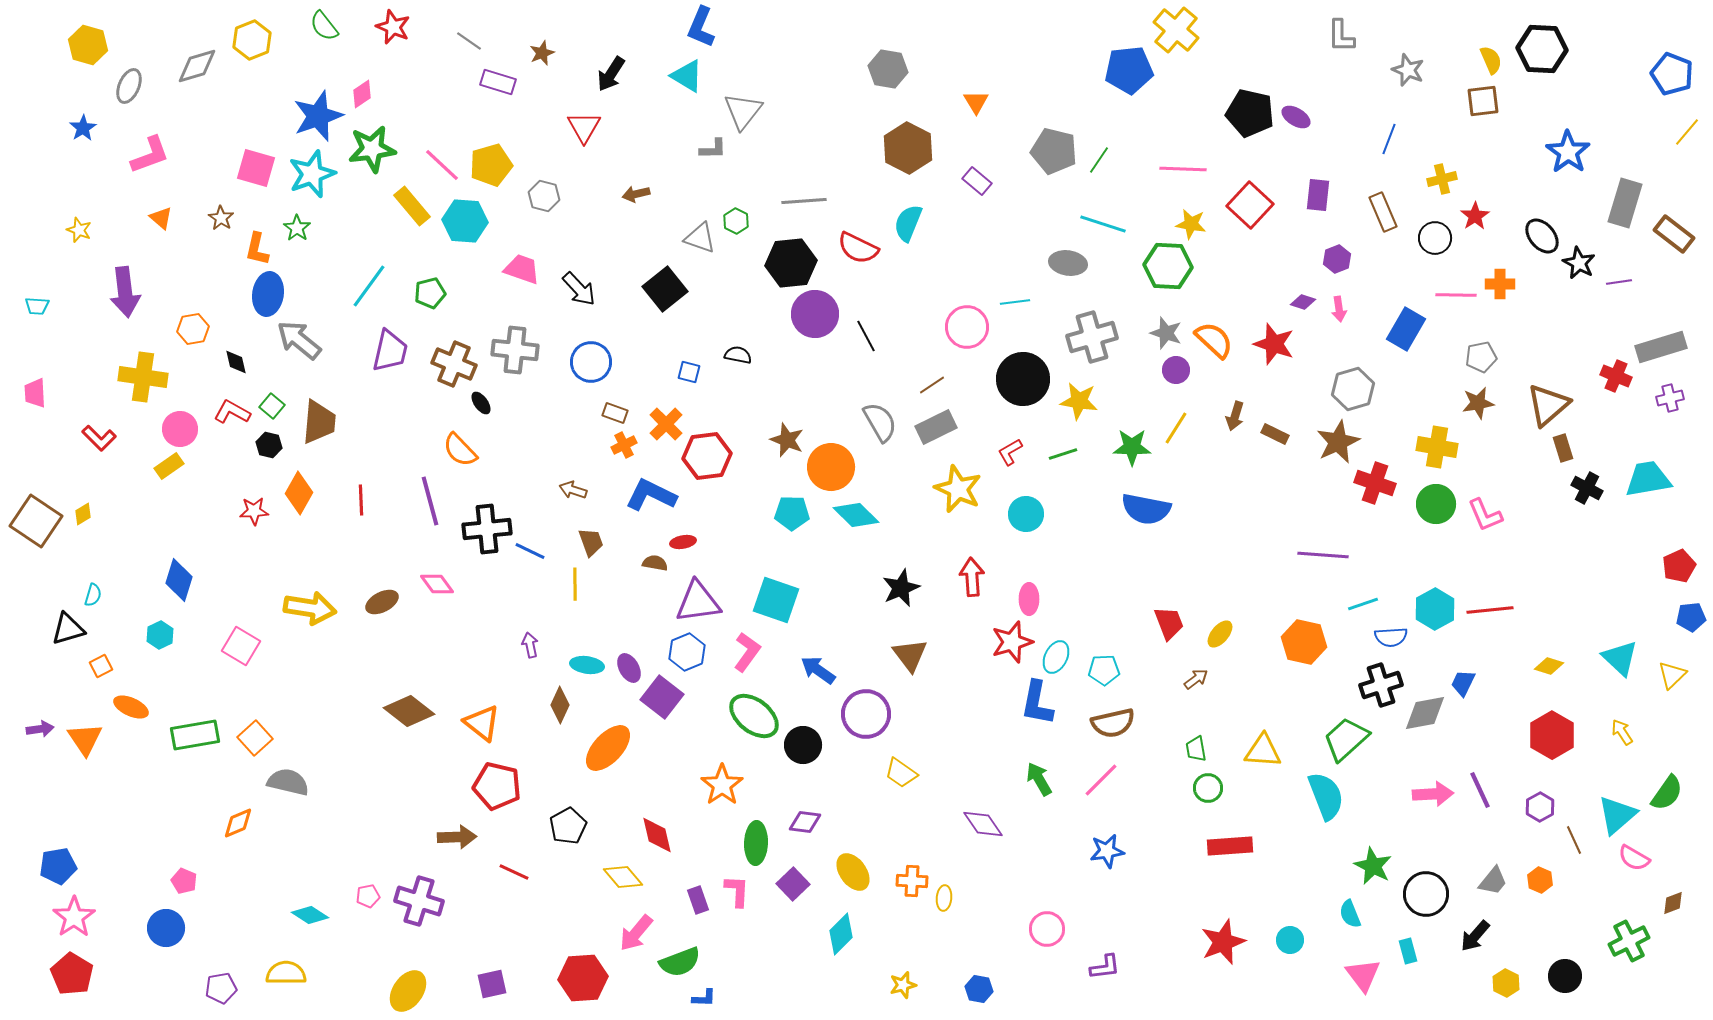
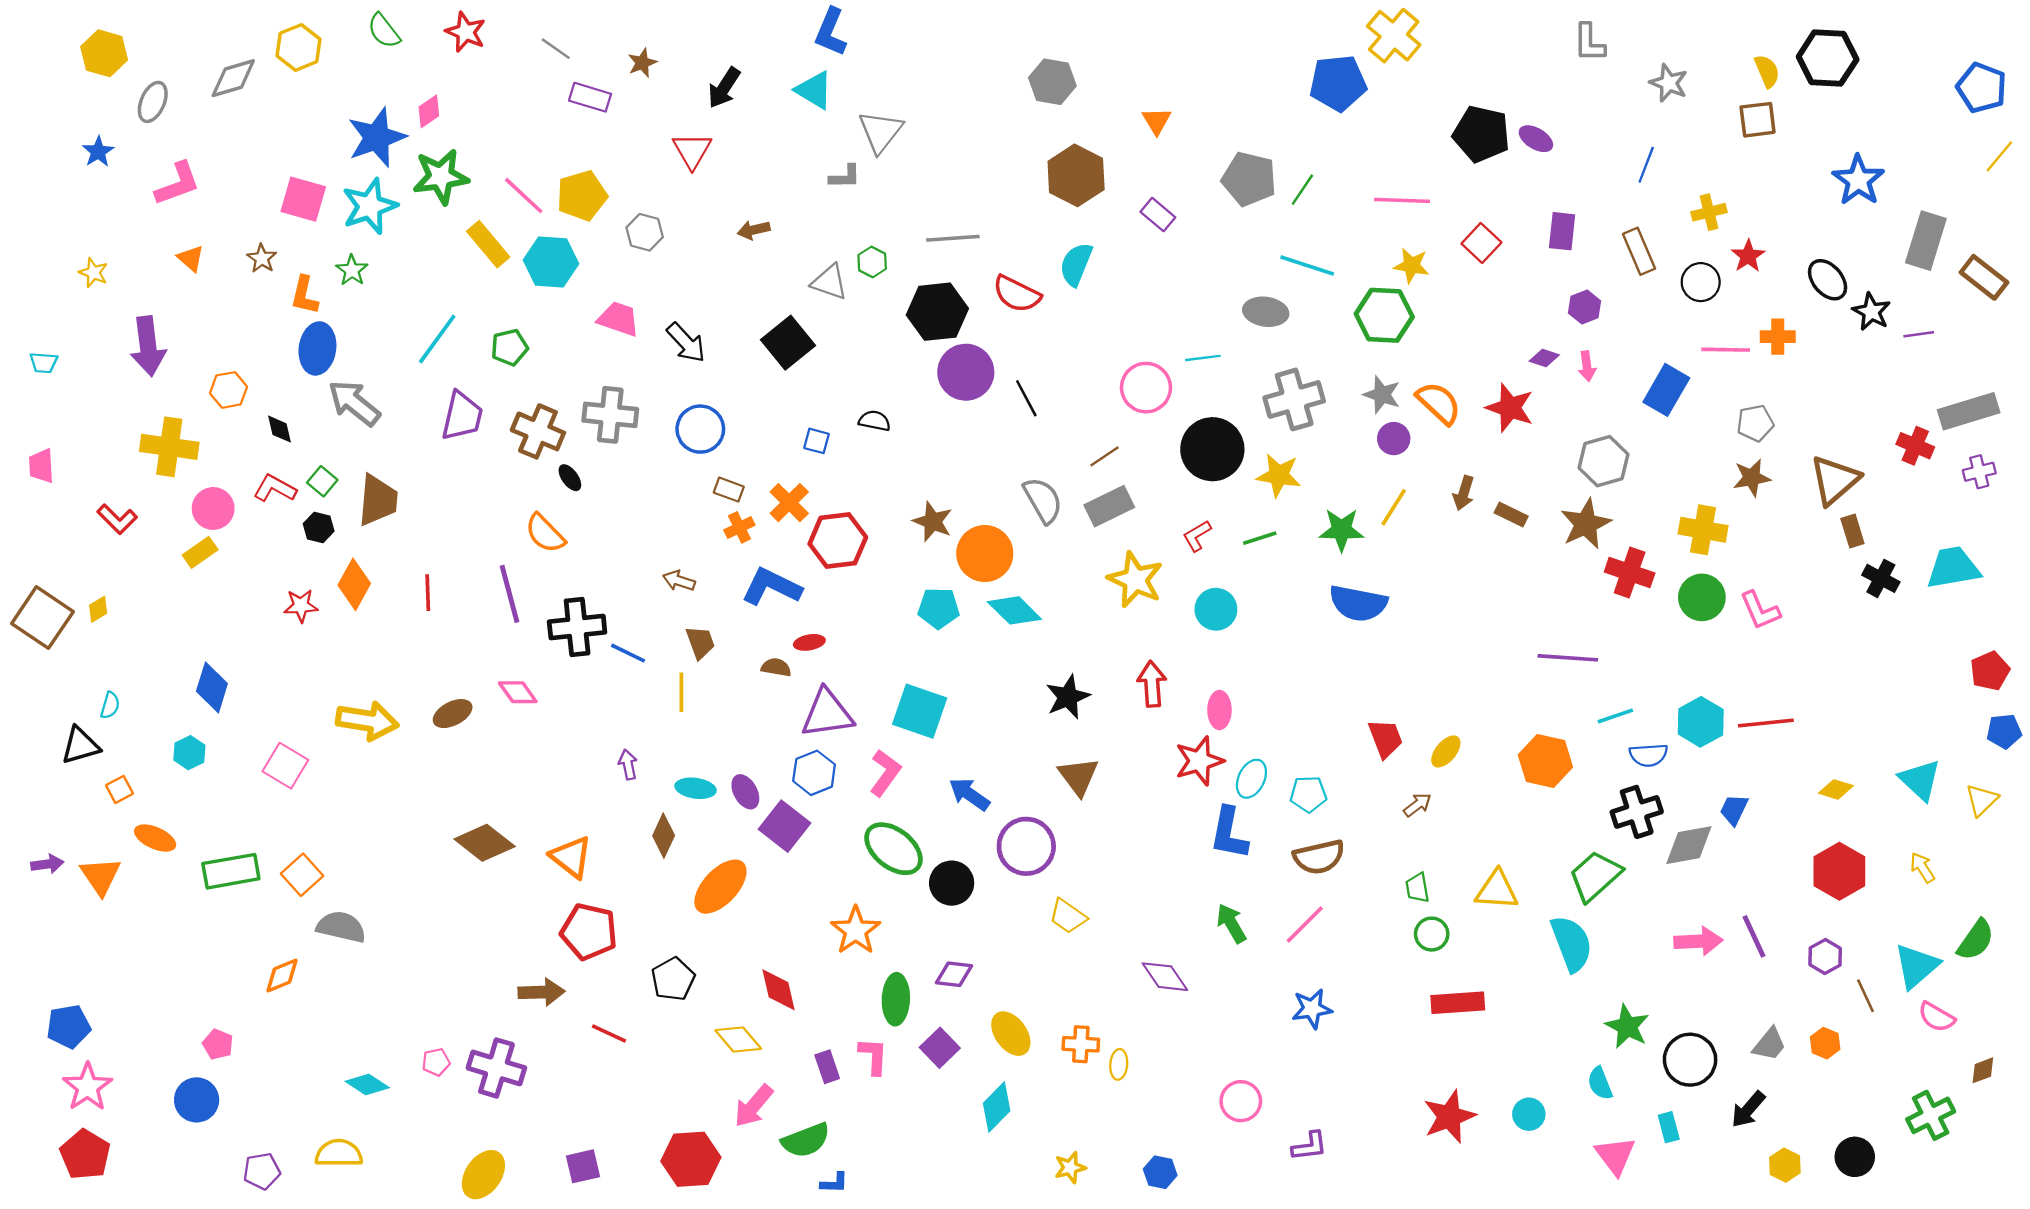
red square: (1250, 205) -> (1481, 243), size x0.7

